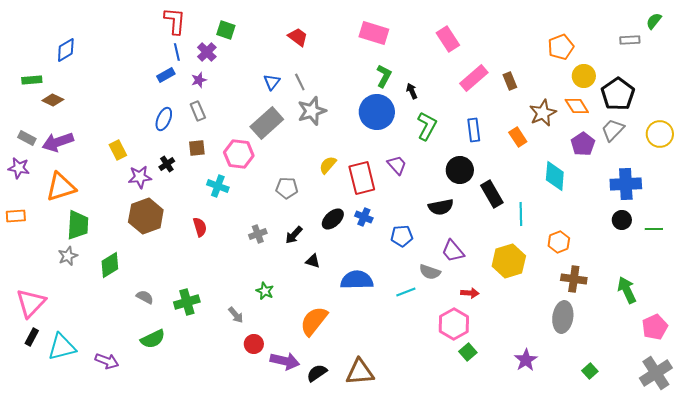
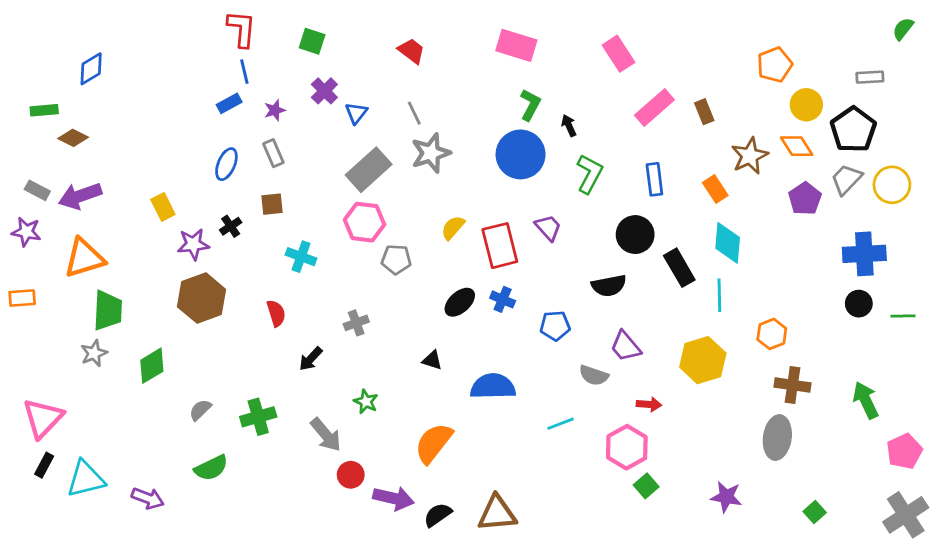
gray rectangle: (630, 40) -> (870, 77), moved
purple cross: (207, 52) -> (324, 91), moved
blue triangle: (272, 82) -> (356, 113), moved
yellow circle: (660, 134) -> (892, 185), moved
pink hexagon: (239, 154) -> (365, 222), moved
cyan diamond: (555, 176) -> (728, 243), moved
black arrow: (294, 235) -> (311, 359), moved
cyan line: (406, 292) -> (561, 424), moved
gray semicircle: (145, 297) -> (200, 410), turned -72
gray arrow: (236, 315) -> (326, 435), size x1.5
purple star: (526, 360) -> (726, 497), turned -30

